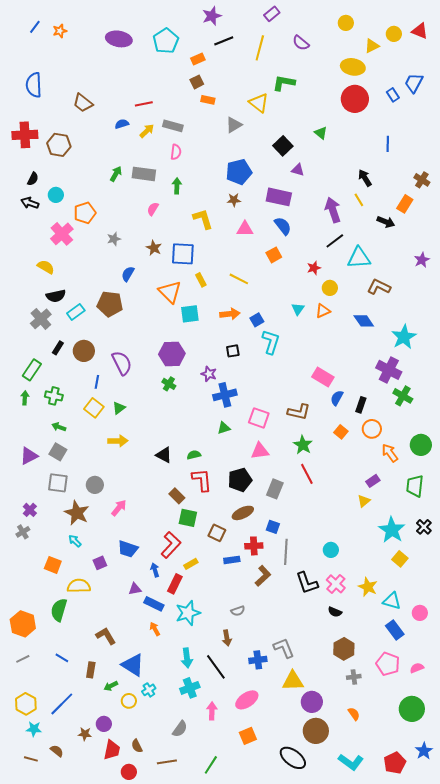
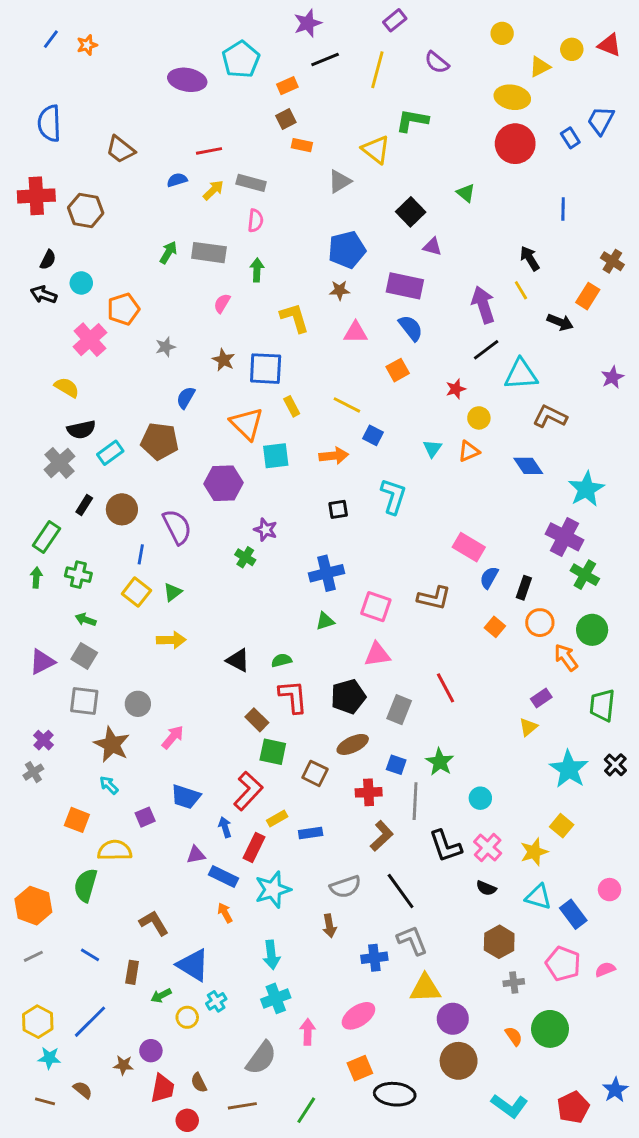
purple ellipse: (119, 39) -> (187, 80), moved
blue square: (257, 320) -> (373, 435), moved, turned -32
purple hexagon: (172, 354) -> (223, 483), moved
purple star: (209, 374) -> (266, 530), moved
green star: (303, 445) -> (440, 762), moved
green circle: (421, 445) -> (592, 630), moved
yellow square: (400, 559) -> (562, 826), moved
blue rectangle: (232, 560) -> (311, 833), moved
yellow star: (368, 587) -> (534, 852), turned 30
cyan triangle: (392, 601) -> (538, 897), moved
gray semicircle: (238, 611) -> (345, 887), size x1.5
black line: (216, 667) -> (401, 891), moved
green circle: (412, 709) -> (550, 1029), moved
gray semicircle: (180, 729) -> (261, 1058), size x1.4
black ellipse: (293, 758) -> (395, 1094), moved, turned -32

